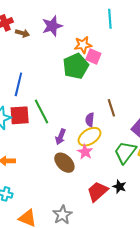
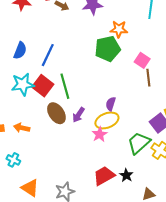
pink square: (93, 56) -> (142, 60), moved
brown line: (111, 108) -> (148, 78), moved
red square: (20, 115) -> (43, 86), turned 30
brown ellipse: (64, 163) -> (56, 113), moved

